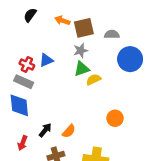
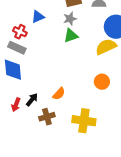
blue triangle: (46, 60) -> (38, 17), moved
yellow semicircle: (94, 80) -> (106, 47), moved, size x1.5
black arrow: (45, 130) -> (32, 100), moved

